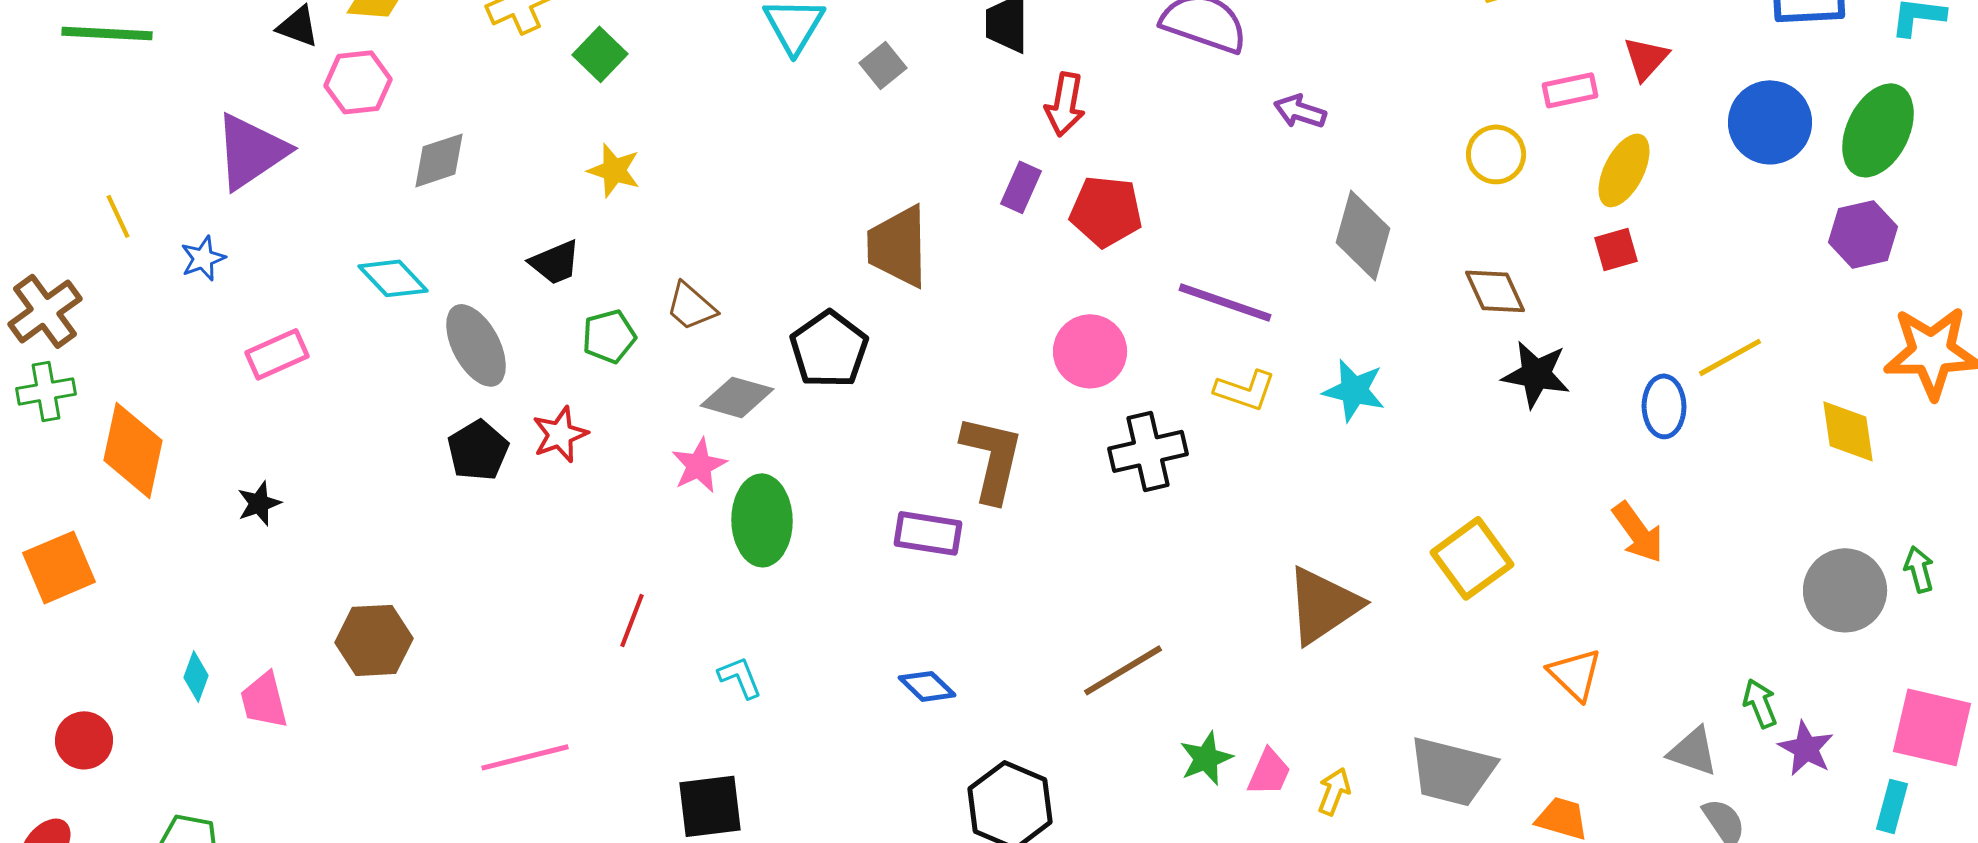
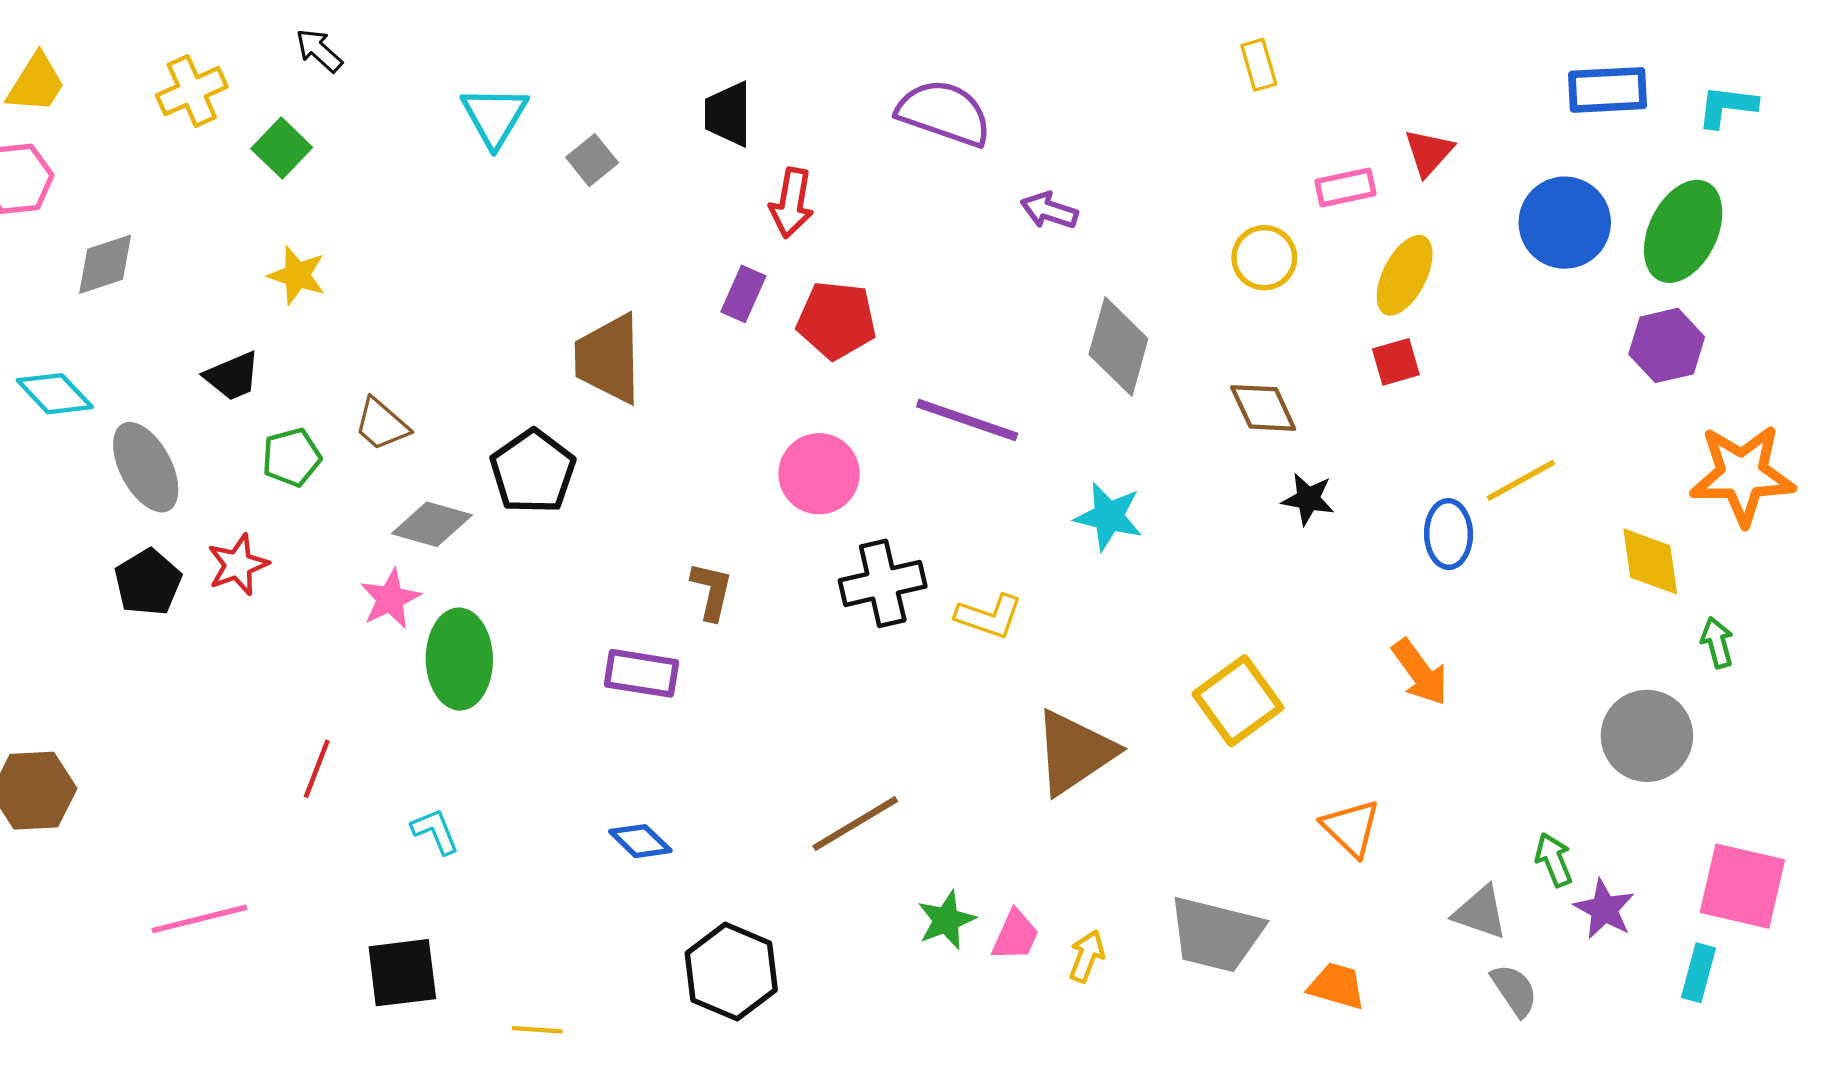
black star: (1536, 374) -> (1308, 499), size x0.7
yellow L-shape: (1245, 390) -> (989, 616), moved
brown L-shape: (992, 458) -> (712, 591), size x0.6
green arrow: (1919, 569) -> (1717, 643), moved

